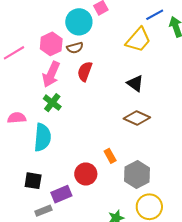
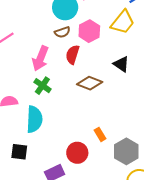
pink hexagon: (51, 44) -> (89, 31), moved
brown diamond: (137, 118) -> (90, 83), moved
black square: (33, 181) -> (19, 152), moved

